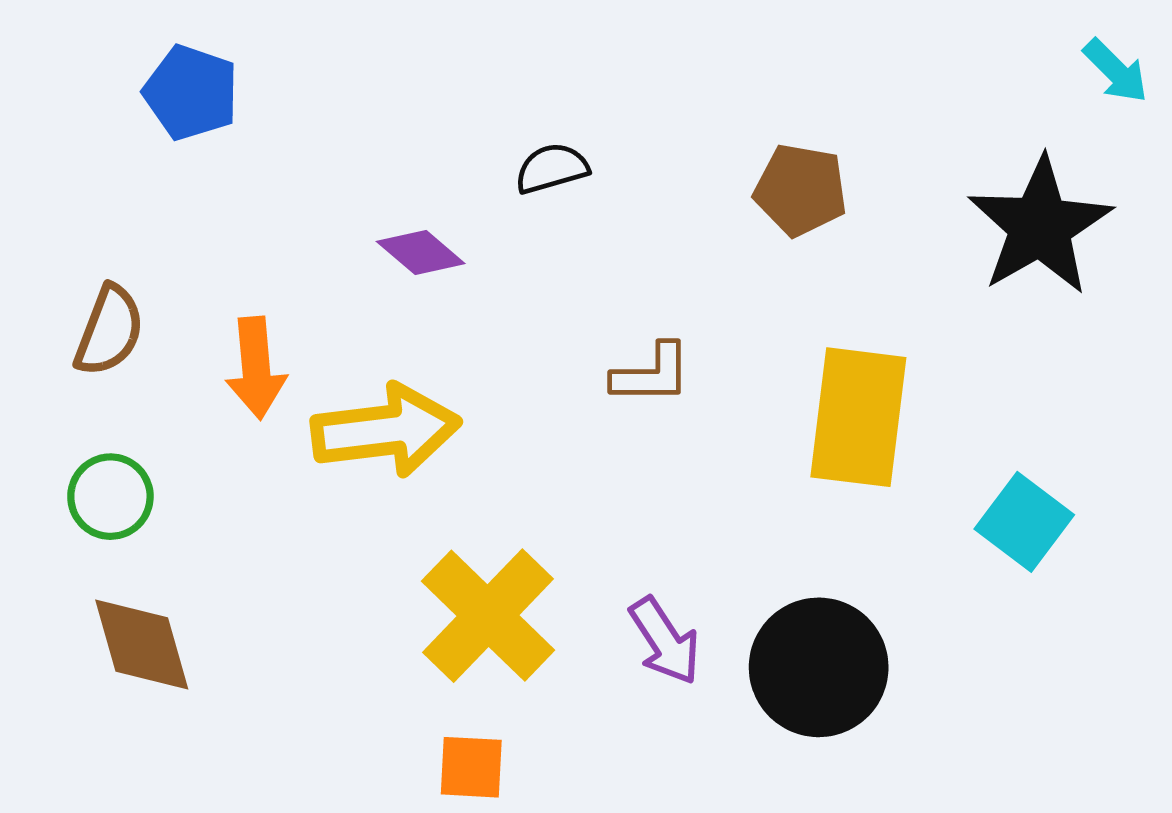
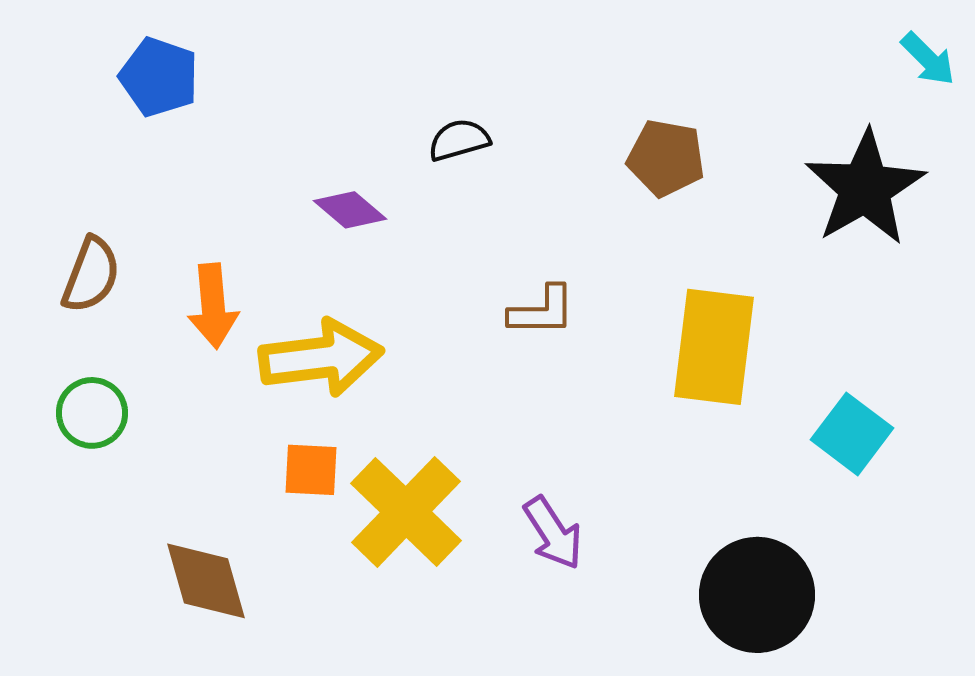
brown diamond: (142, 644) -> (206, 581), moved
black circle: (819, 667) -> (757, 595), moved
orange square: (471, 767) -> (311, 470), moved

